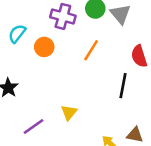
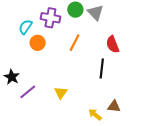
cyan semicircle: (17, 34) -> (25, 27), moved
purple line: (34, 126) -> (28, 92), moved

